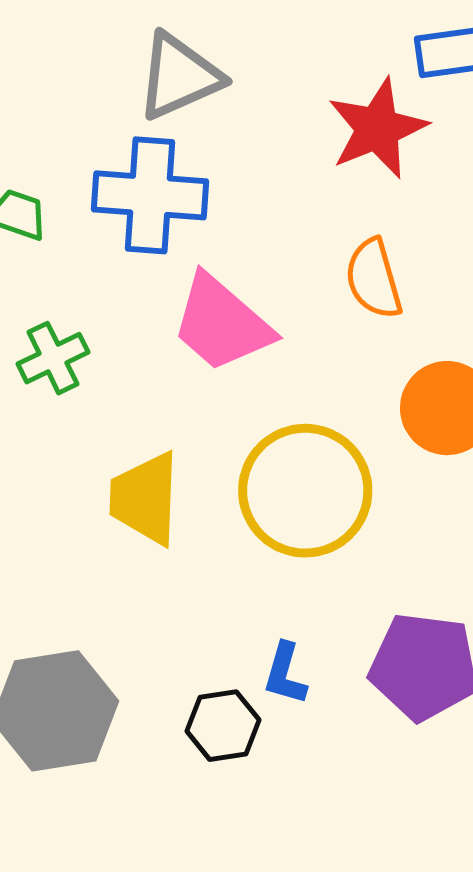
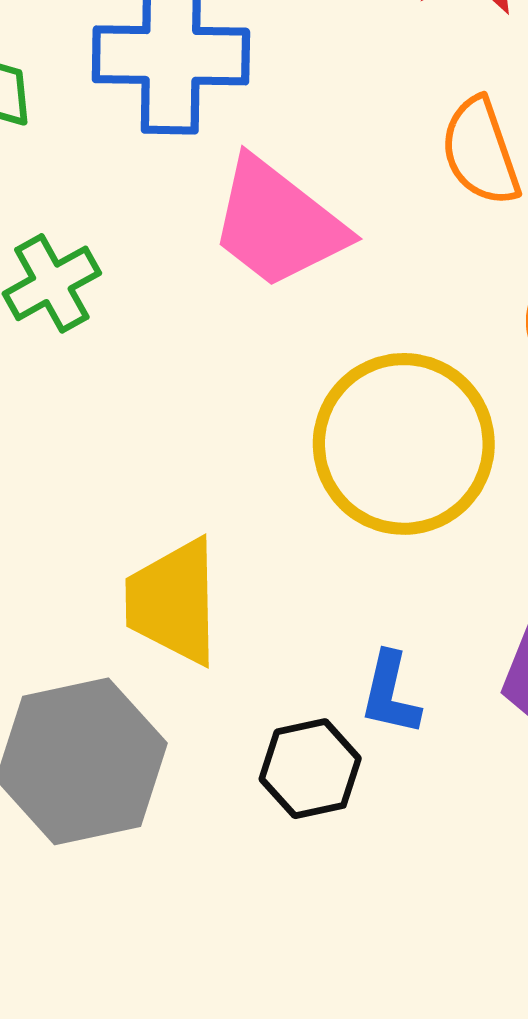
yellow trapezoid: (145, 498) -> (173, 602), moved

